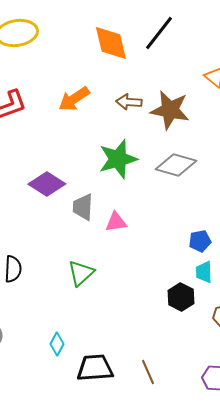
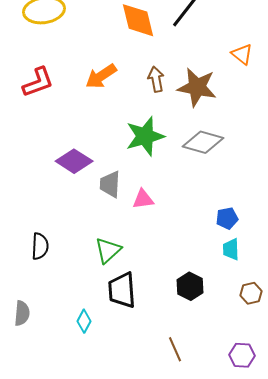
brown arrow: (129, 102) -> (156, 79), turned 75
black hexagon: (181, 297) -> (190, 286), moved
black trapezoid: (95, 368) -> (122, 290), moved, turned -90

